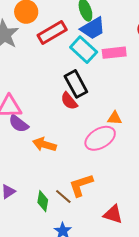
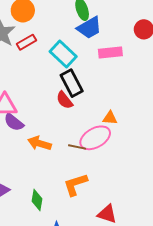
red rectangle: (52, 33) -> (27, 42), moved, size x0.7
cyan rectangle: (84, 50) -> (63, 54), moved
brown line: (63, 196) -> (77, 147), moved, turned -30

